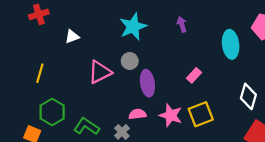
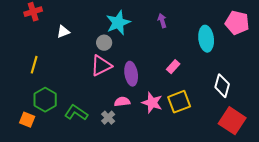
gray circle: (130, 61) -> (104, 43), moved
pink triangle: (100, 72) -> (101, 66), moved

